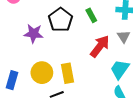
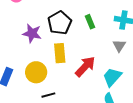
red arrow: (100, 46) -> (85, 66), moved
yellow rectangle: (67, 73) -> (60, 53), moved

